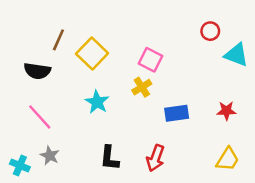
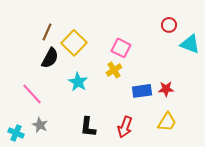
black semicircle: (37, 71) -> (50, 58), moved, turned -70
red star: (226, 111) -> (166, 89), moved
yellow trapezoid: (228, 159) -> (167, 122), moved

